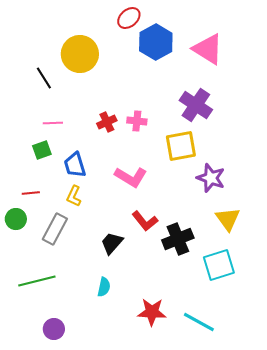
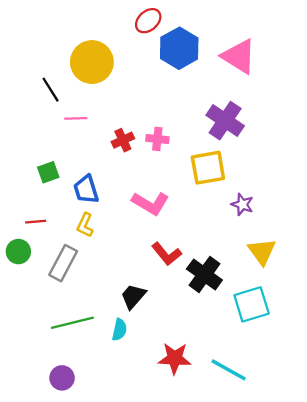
pink line: (53, 123) -> (76, 118), moved
purple star: (211, 178) -> (242, 204), size x0.7
black cross: (178, 239) -> (204, 275), turned -32
black trapezoid: (112, 243) -> (133, 296), moved
green line: (37, 281) -> (72, 323), moved

